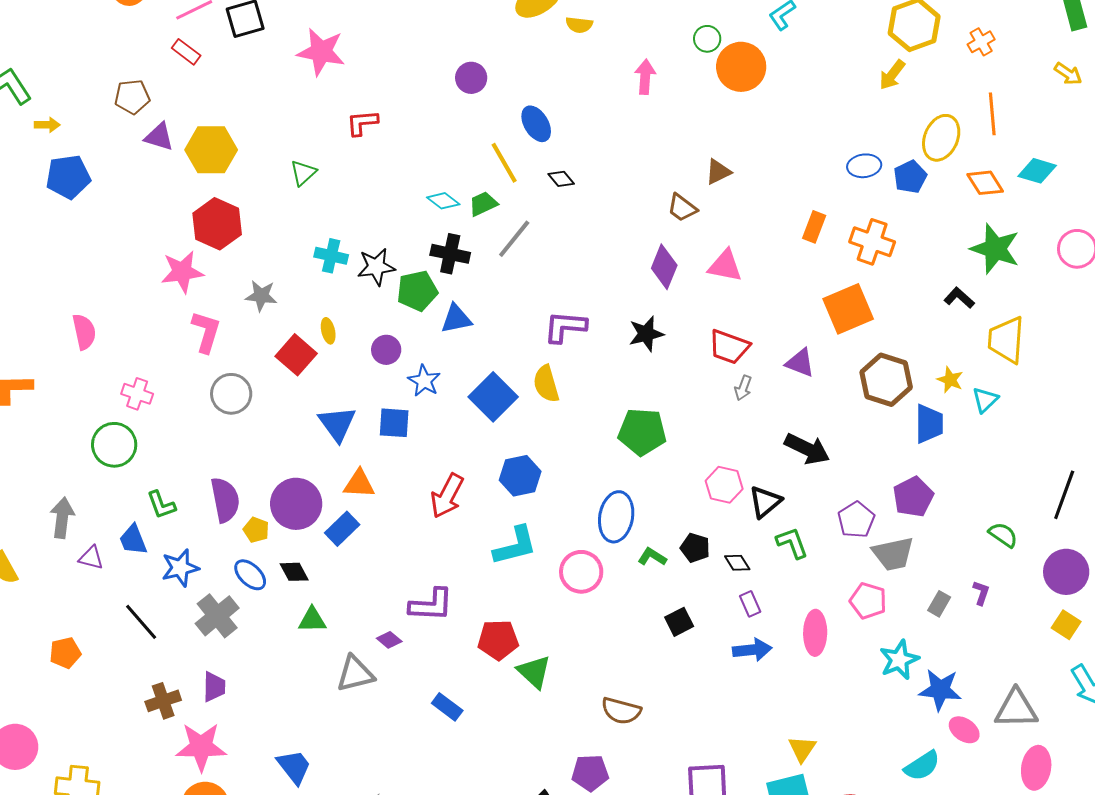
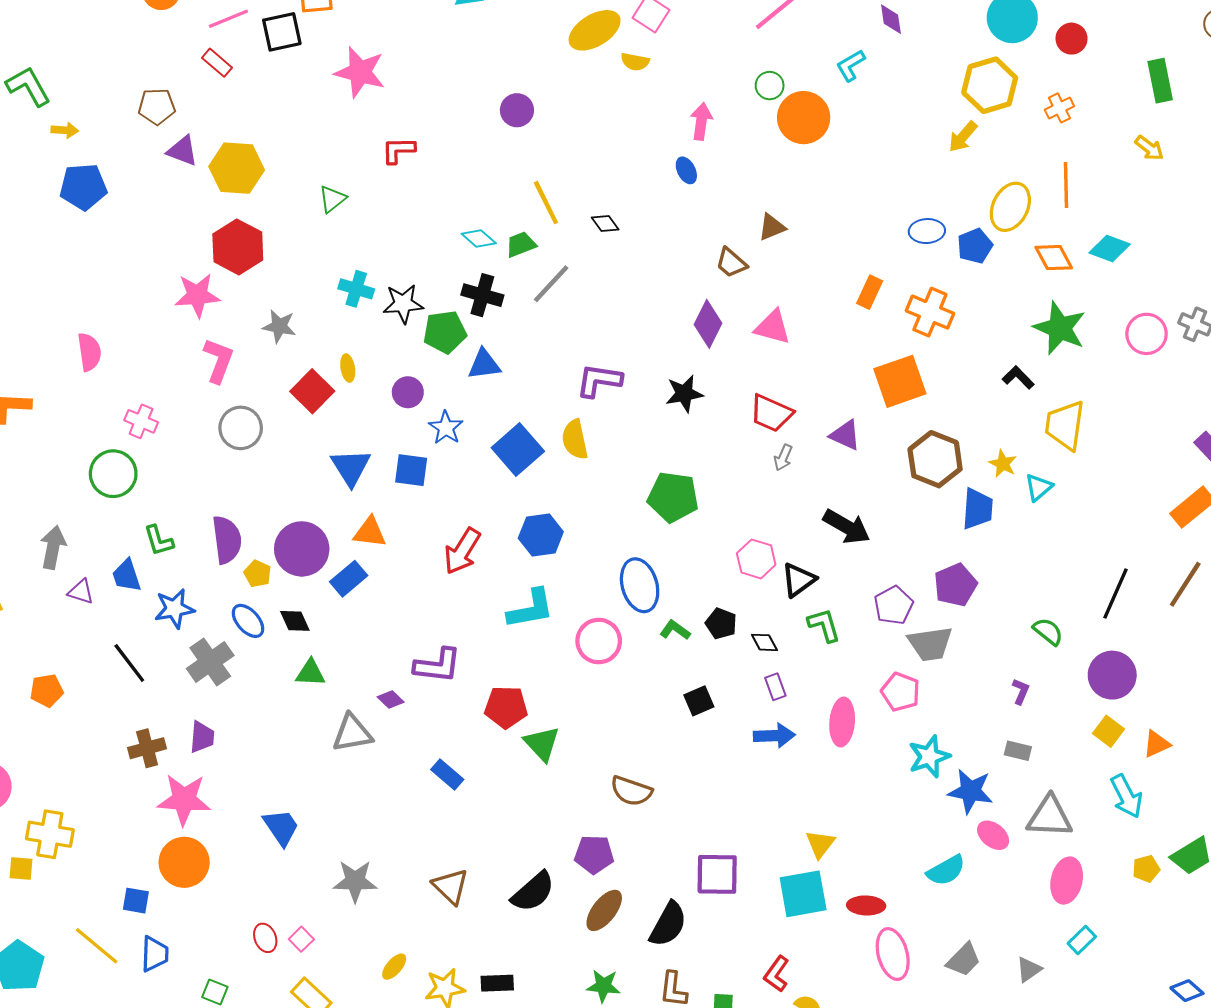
blue ellipse: (536, 124) -> (686, 170), moved, size x0.7
blue ellipse: (616, 517) -> (640, 585), turned -30
gray rectangle: (939, 604) -> (1018, 751), moved, turned 70

